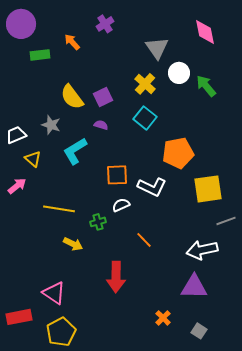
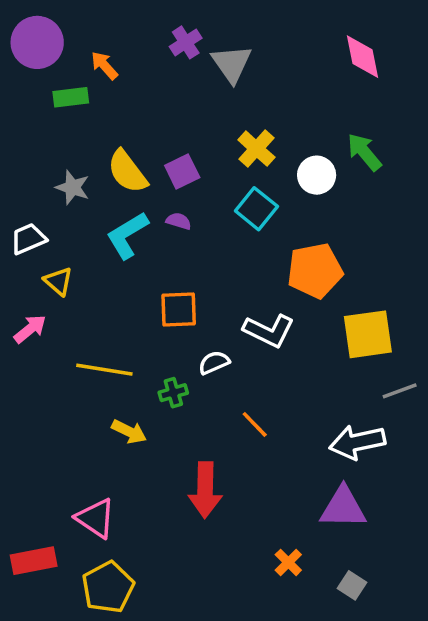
orange arrow: (72, 42) -> (104, 65), moved
gray triangle: (157, 48) -> (232, 64), moved
white circle: (179, 73) -> (317, 175), moved
gray star: (51, 125) -> (73, 187), moved
cyan L-shape: (75, 151) -> (127, 235), moved
orange square: (117, 175) -> (179, 310), moved

